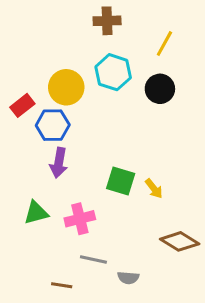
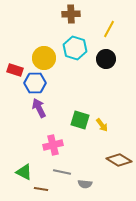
red rectangle: (22, 105) -> (15, 70), turned 56
purple arrow: (59, 163) -> (39, 108), turned 144
green triangle: (36, 213) -> (24, 172), moved, turned 42

